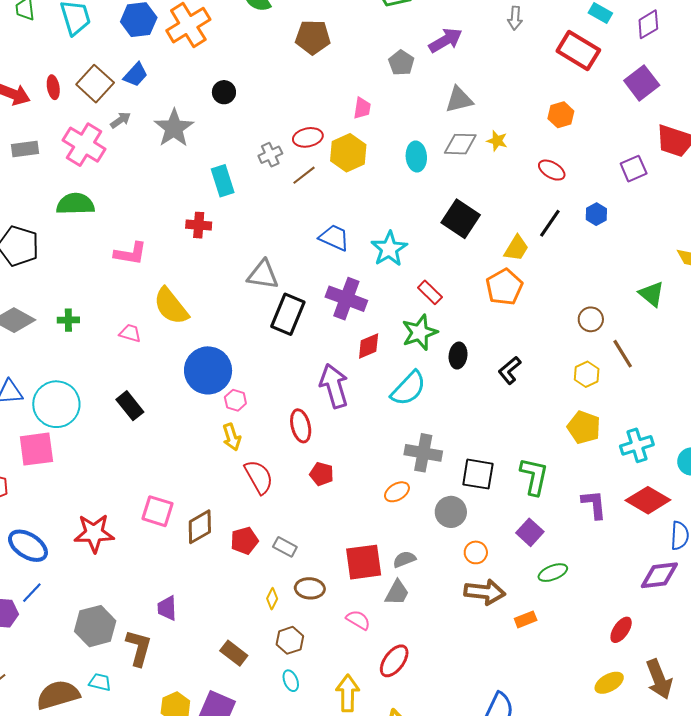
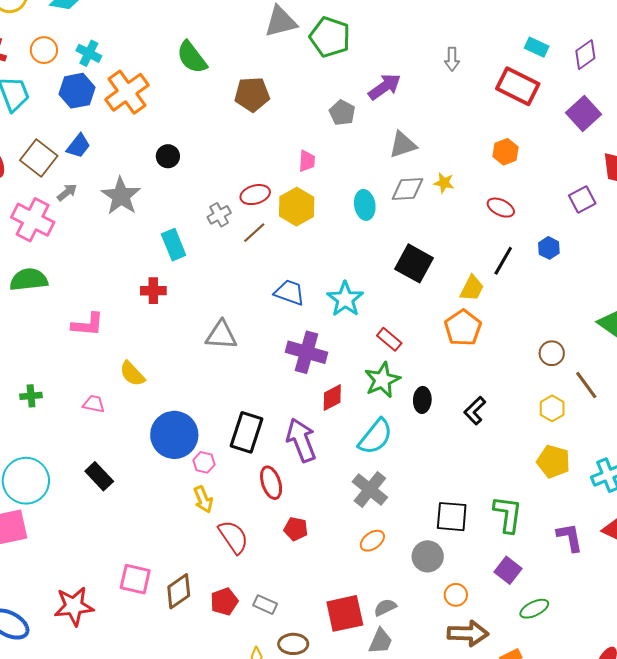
yellow semicircle: (171, 306) -> (132, 374), size x0.7
black rectangle: (288, 314) -> (247, 432), moved
gray cross: (423, 453) -> (370, 490), moved, turned 33

